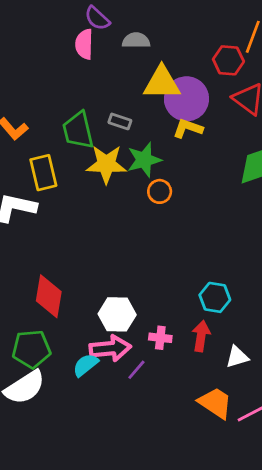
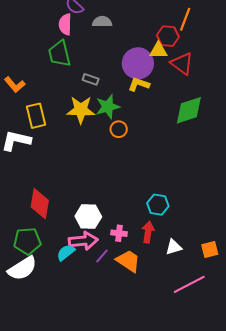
yellow triangle: (162, 83) -> (158, 50), moved, size x0.7
green trapezoid: (78, 130) -> (59, 54), moved
orange trapezoid: (215, 403) -> (128, 261), moved

